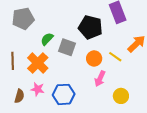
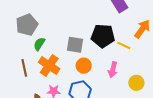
black pentagon: (90, 27) -> (103, 36), moved
green semicircle: (47, 39) -> (39, 44), moved
orange circle: (94, 58) -> (84, 66), moved

